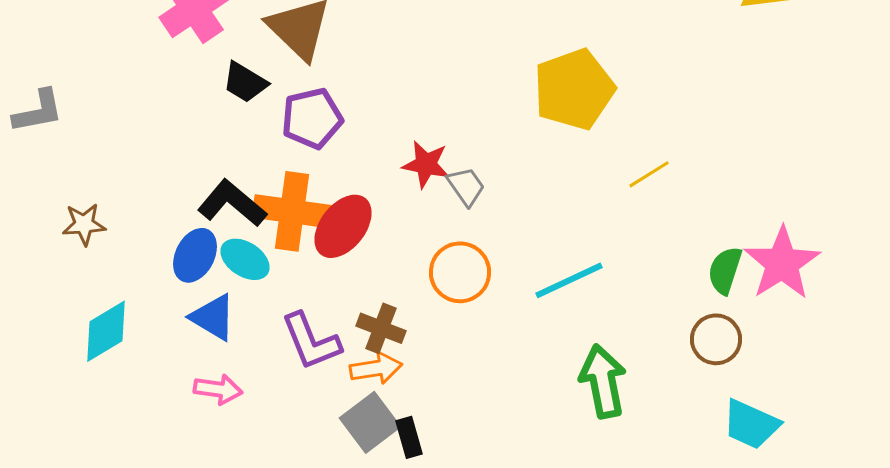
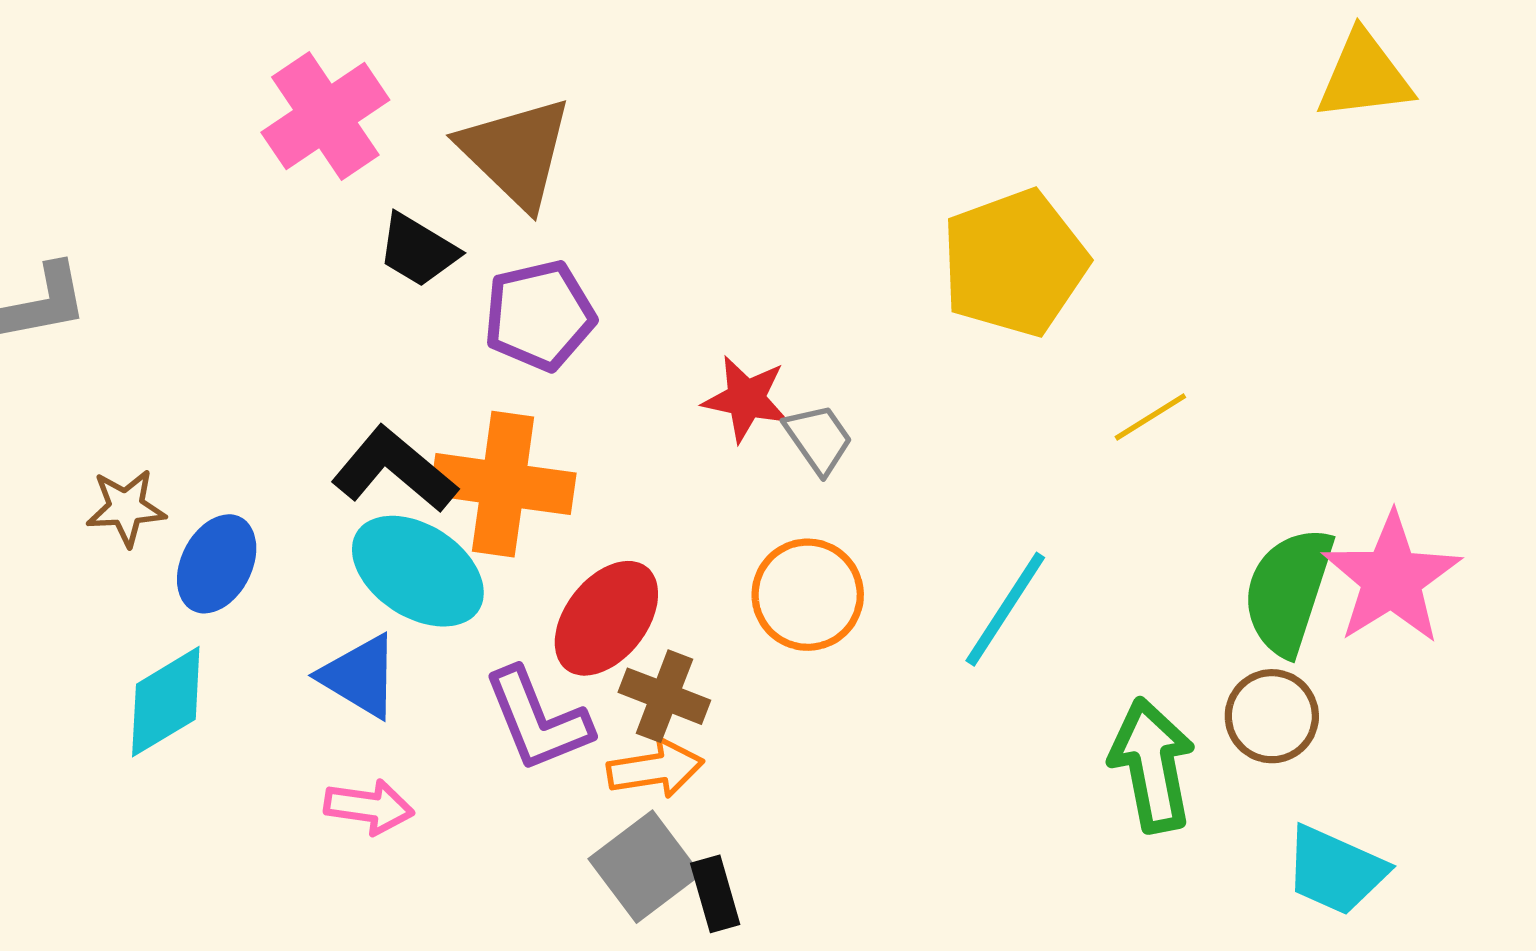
red ellipse: (343, 226) -> (606, 618), moved
blue ellipse: (195, 255) -> (217, 564), moved
cyan ellipse: (245, 259) -> (418, 571), size x1.5
green semicircle: (725, 270) -> (1288, 591), size x1.5
cyan line: (569, 280) -> (1005, 609), turned -32
green arrow: (603, 381) -> (1152, 765), moved

